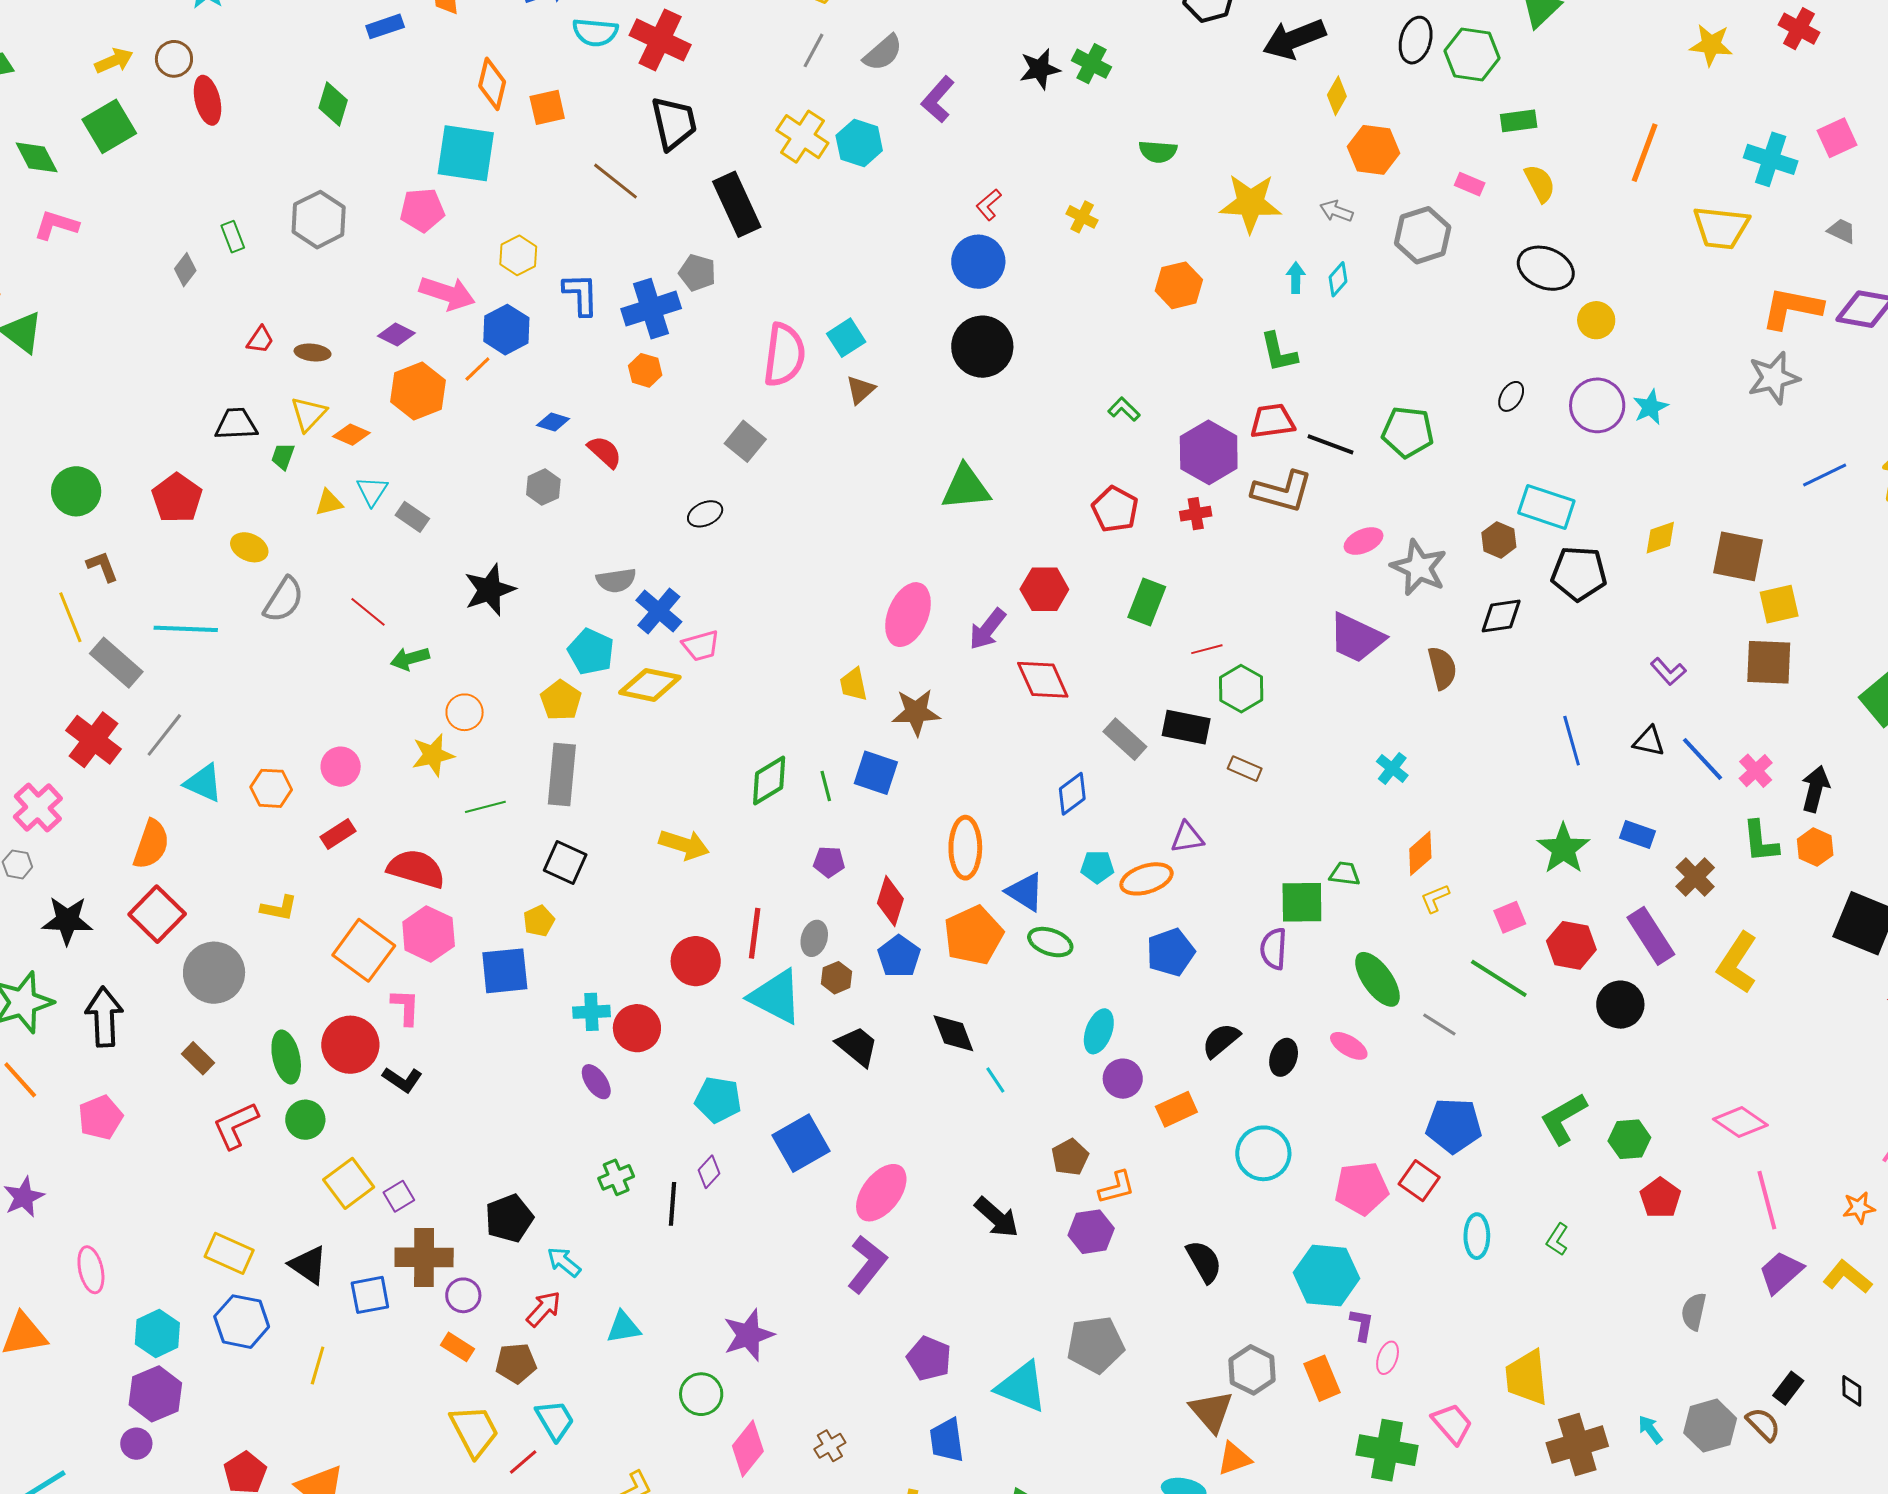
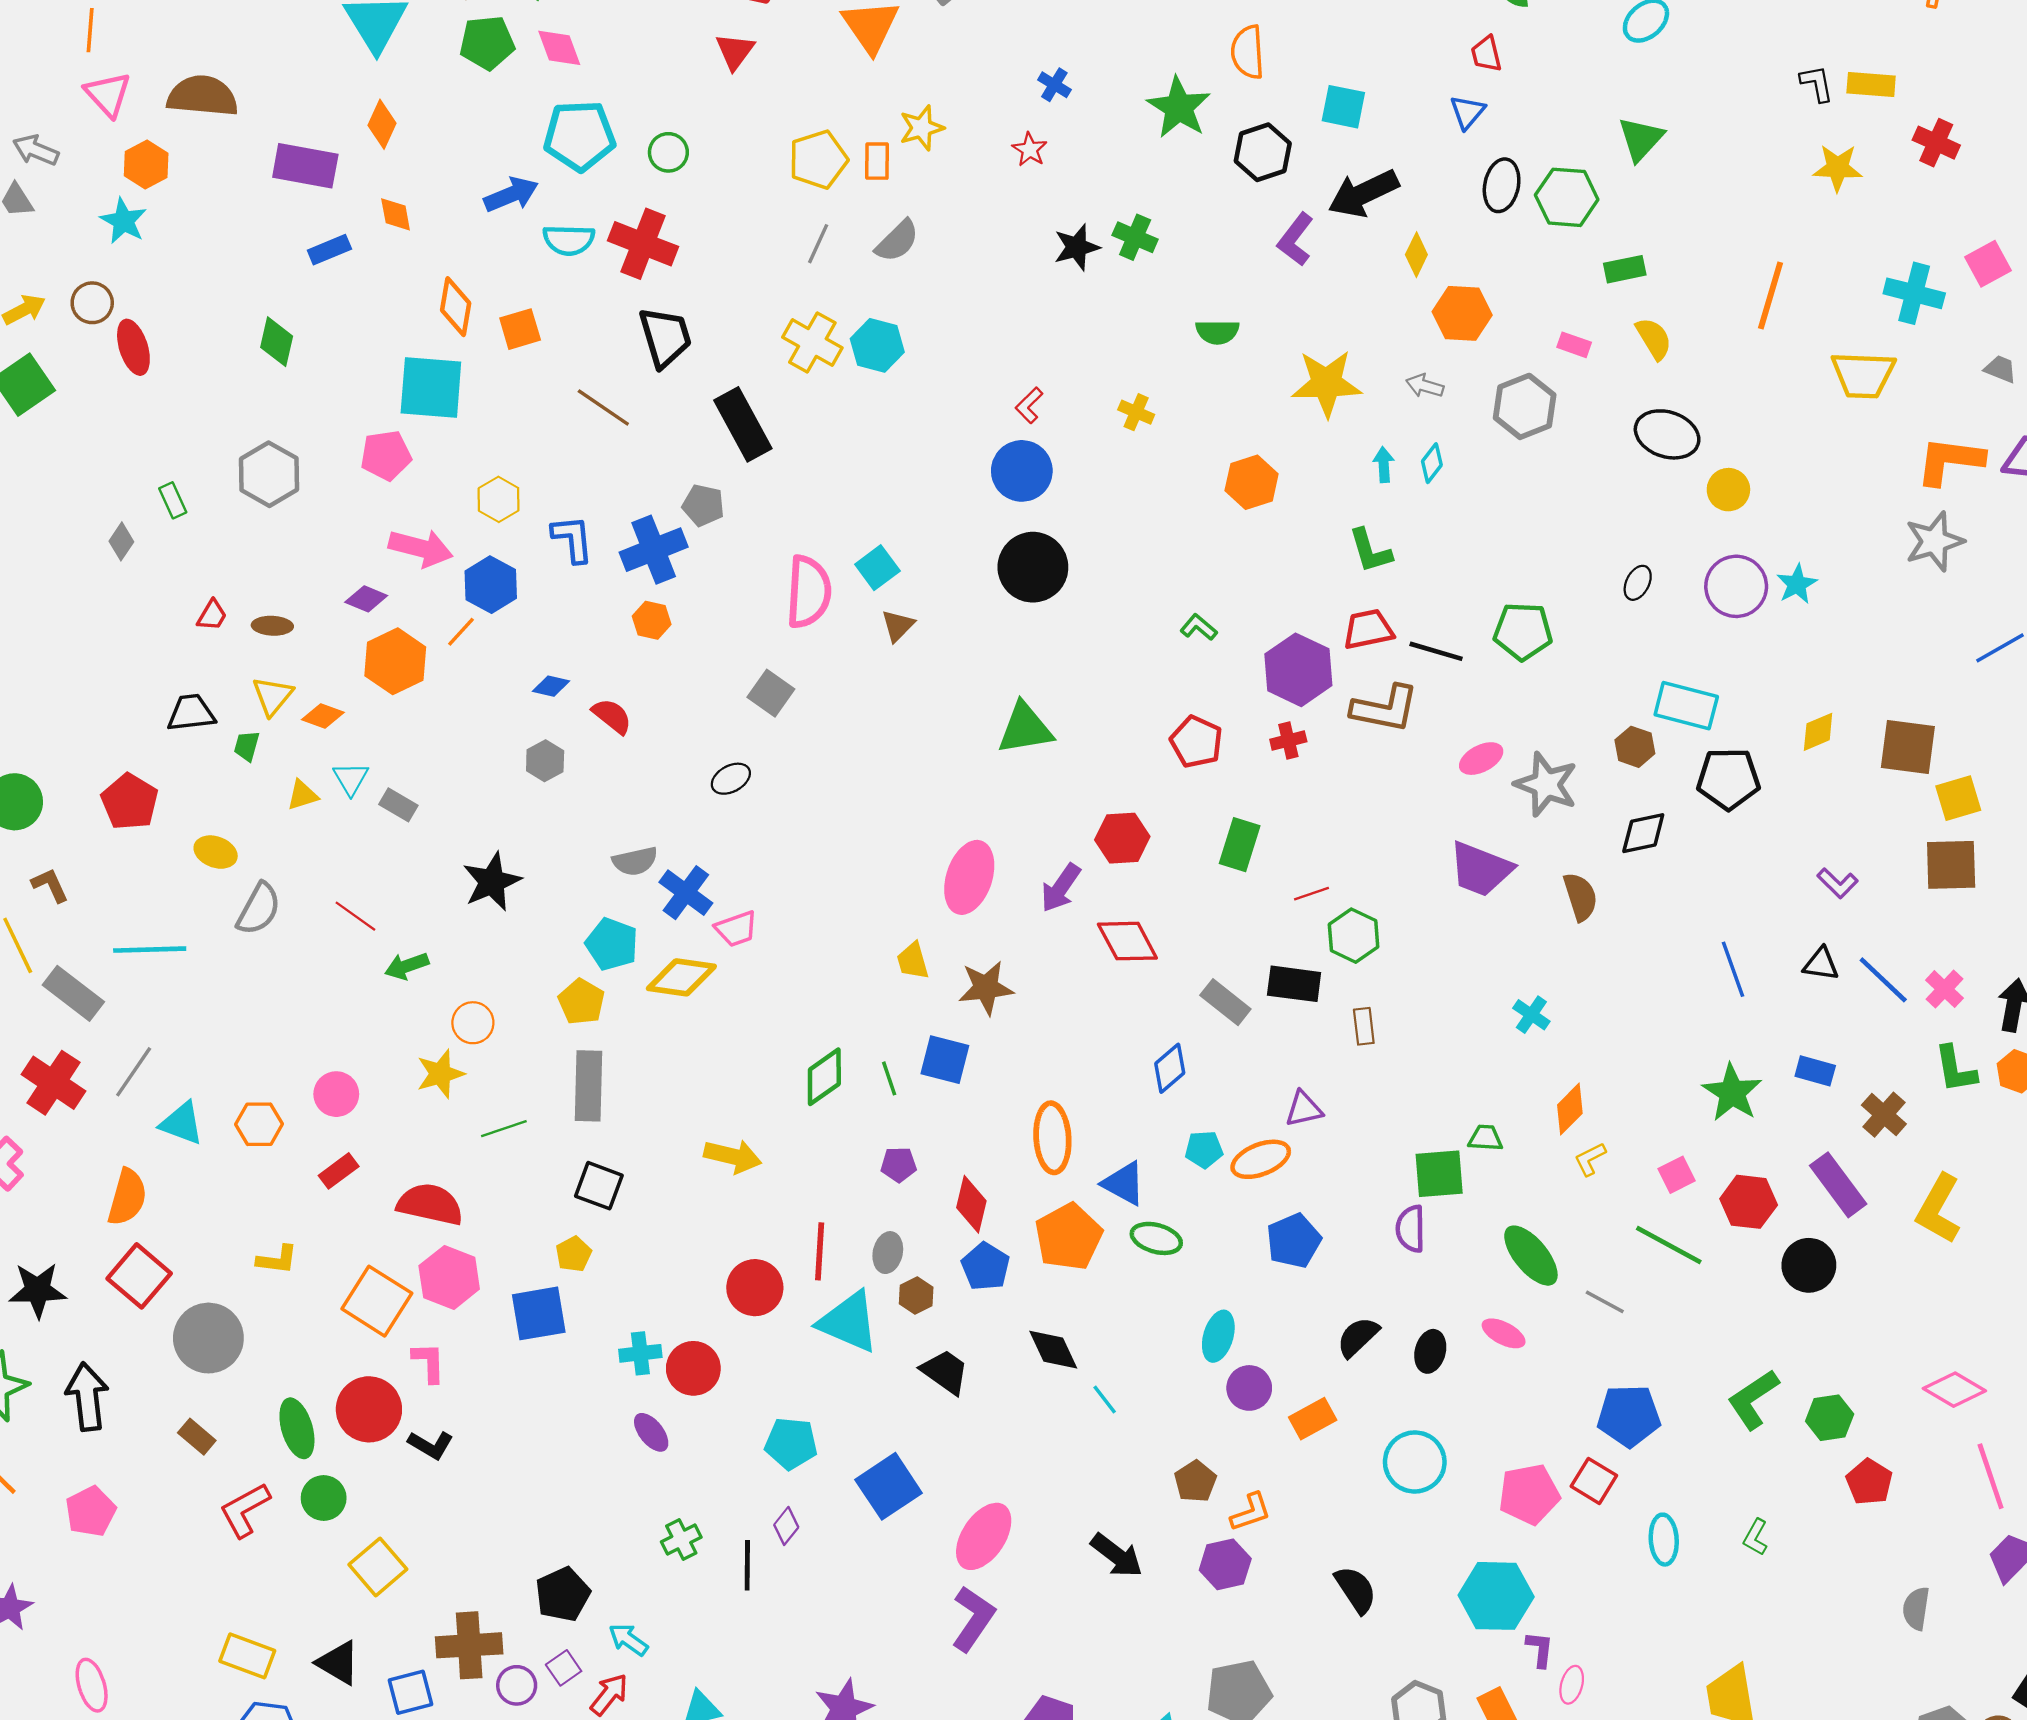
purple L-shape: (938, 99) -> (1296, 239), moved
brown rectangle: (1245, 769) -> (1364, 1026), turned 64
purple square: (399, 1196) -> (564, 1668), moved

